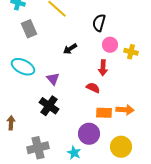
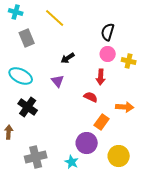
black semicircle: (99, 23) -> (108, 32), moved
purple triangle: (53, 79) -> (58, 81), moved
black cross: (49, 106) -> (28, 107), moved
orange arrow: (125, 110) -> (125, 107), moved
orange rectangle: (104, 113) -> (102, 122), turned -56

